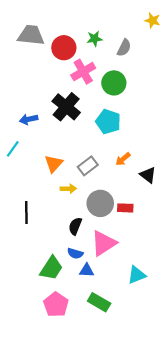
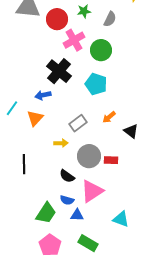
blue arrow: (29, 119) -> (43, 95), moved
orange triangle: (54, 164) -> (35, 118), moved
black semicircle: (75, 226) -> (67, 176), turned -77
cyan triangle: (137, 275) -> (121, 219), turned 42

